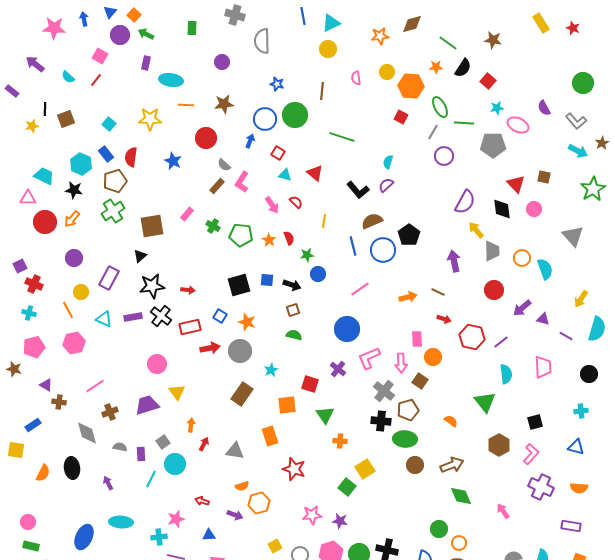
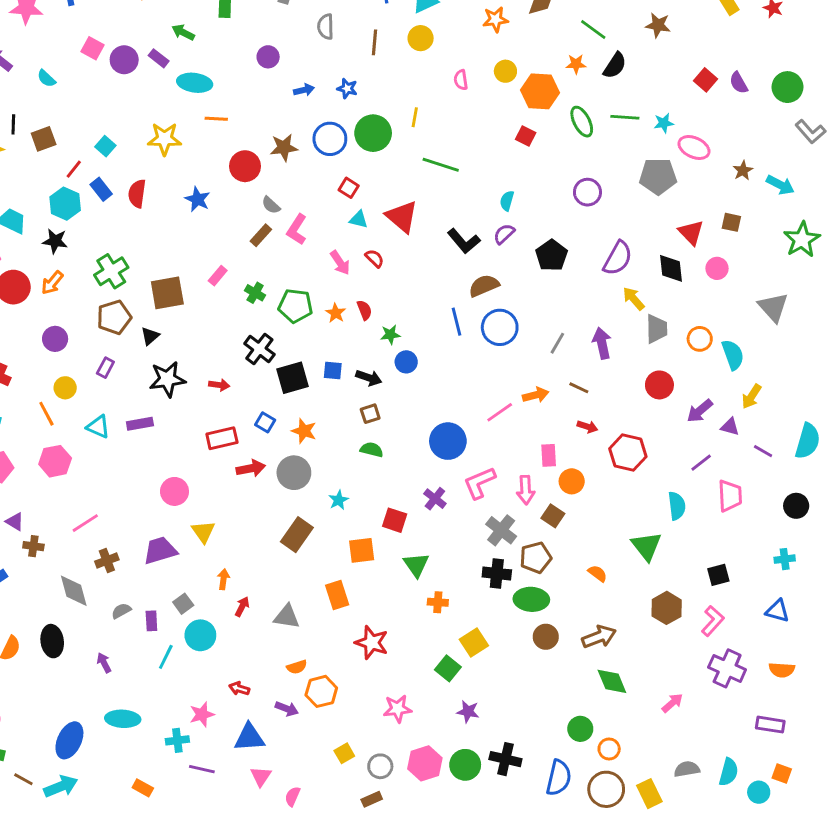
green arrow: (146, 34) -> (183, 32), moved
purple circle: (120, 35) -> (124, 60), moved
gray semicircle: (262, 41) -> (326, 27), size x0.7
purple rectangle: (146, 63) -> (159, 58), turned -64
red line: (96, 80) -> (74, 169), moved
red square: (488, 81) -> (705, 80), moved
brown line: (322, 91) -> (375, 42), moved
brown star: (224, 104) -> (284, 147), moved
purple semicircle: (544, 108) -> (739, 83), moved
gray L-shape: (576, 121) -> (811, 132), moved
green line: (464, 123) -> (625, 117), moved
gray line: (433, 132) -> (557, 343), moved
blue arrow: (250, 141) -> (304, 90), moved, turned 56
brown star: (602, 143) -> (743, 171), moved
red triangle: (315, 173) -> (402, 217), size x1.4
brown pentagon: (115, 181) -> (114, 317), moved
yellow line: (324, 221) -> (415, 117), moved
black pentagon: (409, 235) -> (552, 255), moved
purple rectangle: (109, 278) -> (105, 368), size x0.6
pink line: (360, 289) -> (500, 412), moved
yellow arrow: (581, 299) -> (752, 396), moved
black cross: (161, 316) -> (259, 349), moved
purple line: (501, 342) -> (701, 463), moved
gray semicircle: (120, 447) -> (121, 611), turned -40
pink arrow: (503, 511) -> (672, 703), turned 84
purple star: (340, 521) -> (468, 712), moved
blue triangle: (209, 535) -> (249, 737), size x1.6

